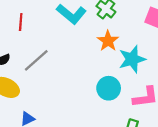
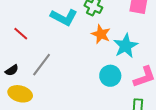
red line: (21, 22) -> (21, 34), turned -42

